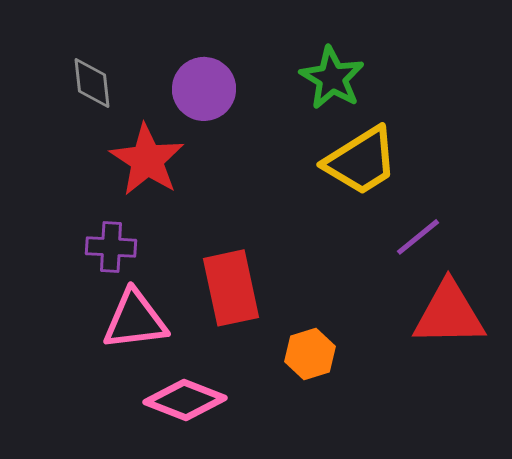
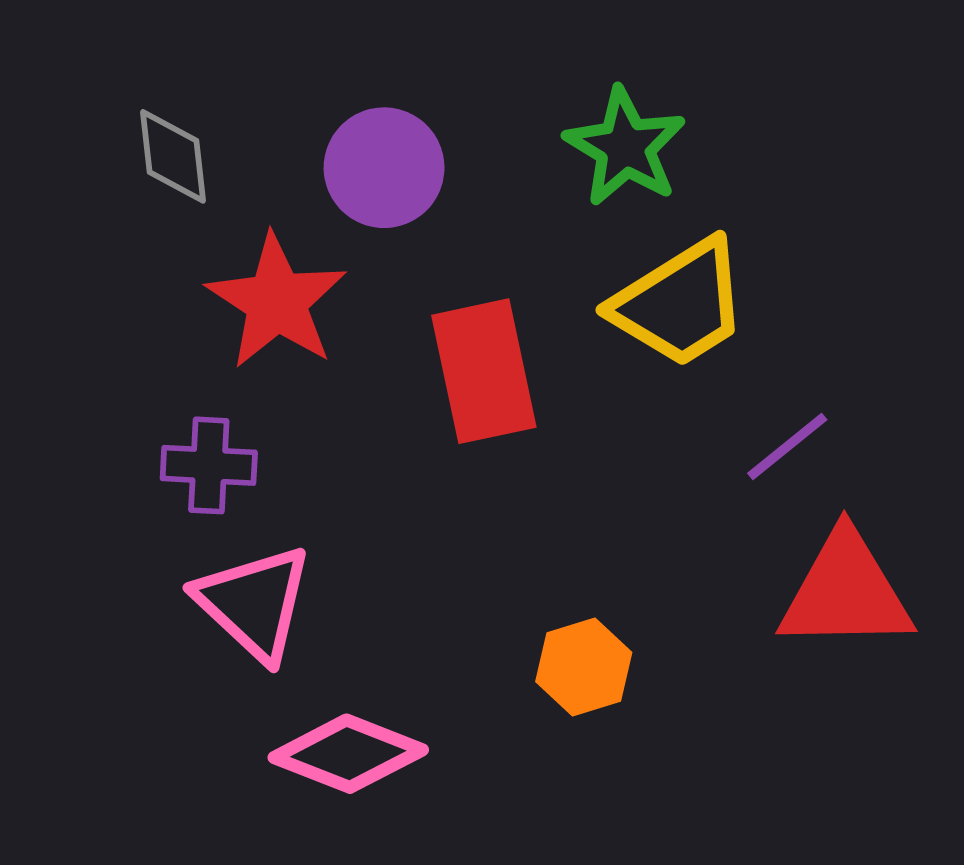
red rectangle: (231, 288) -> (484, 371), moved
pink triangle: (135, 320) -> (254, 603), turned 50

